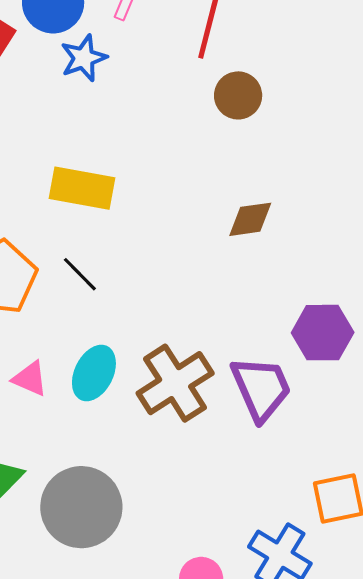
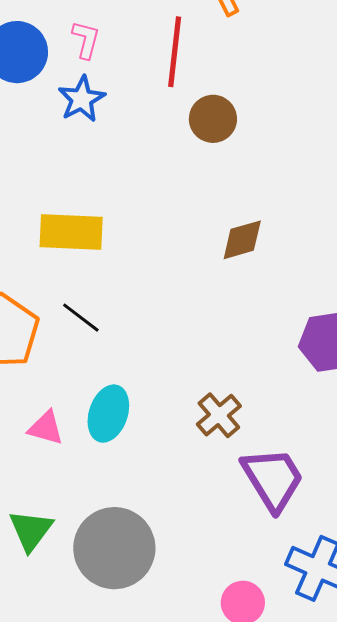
blue star: (84, 58) -> (82, 99), moved
brown cross: (175, 383) -> (219, 415), moved, size x0.6
purple trapezoid: (261, 388) -> (273, 479), moved

